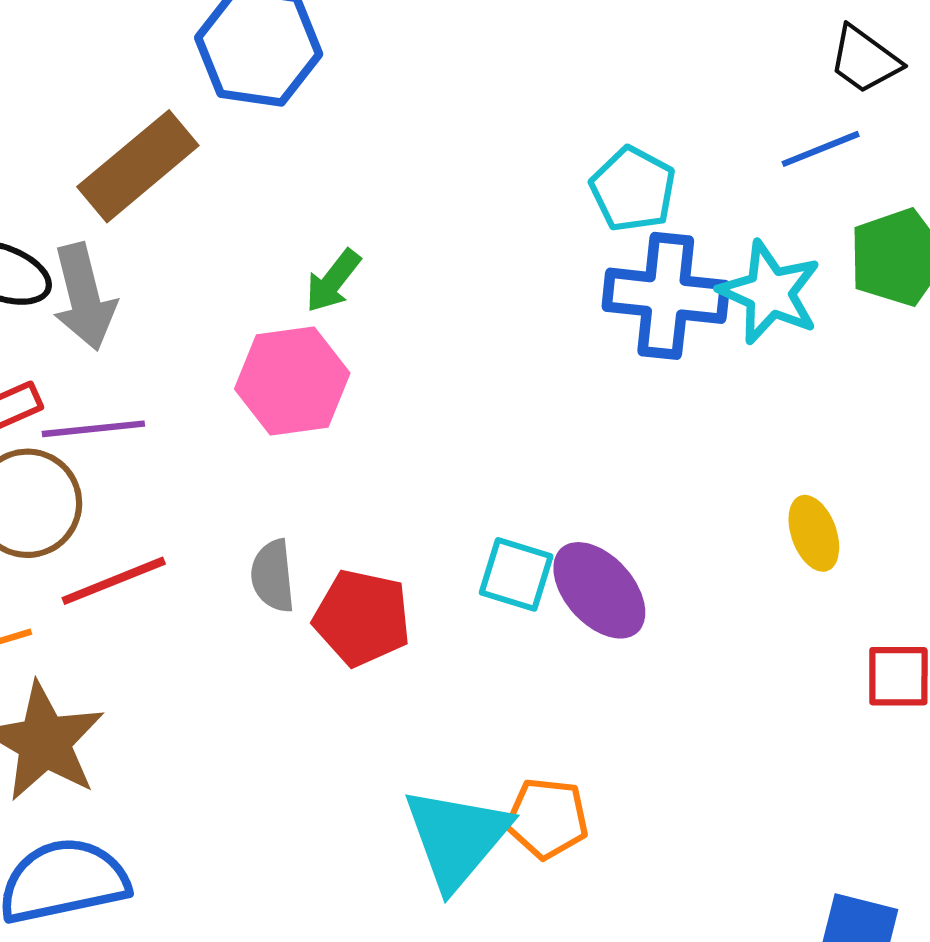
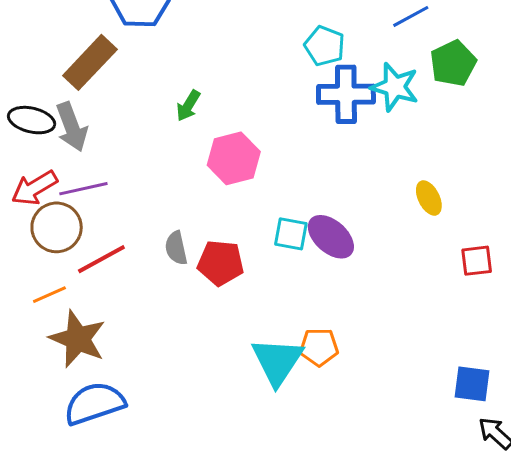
pink hexagon: (292, 381) -> (234, 158), moved

